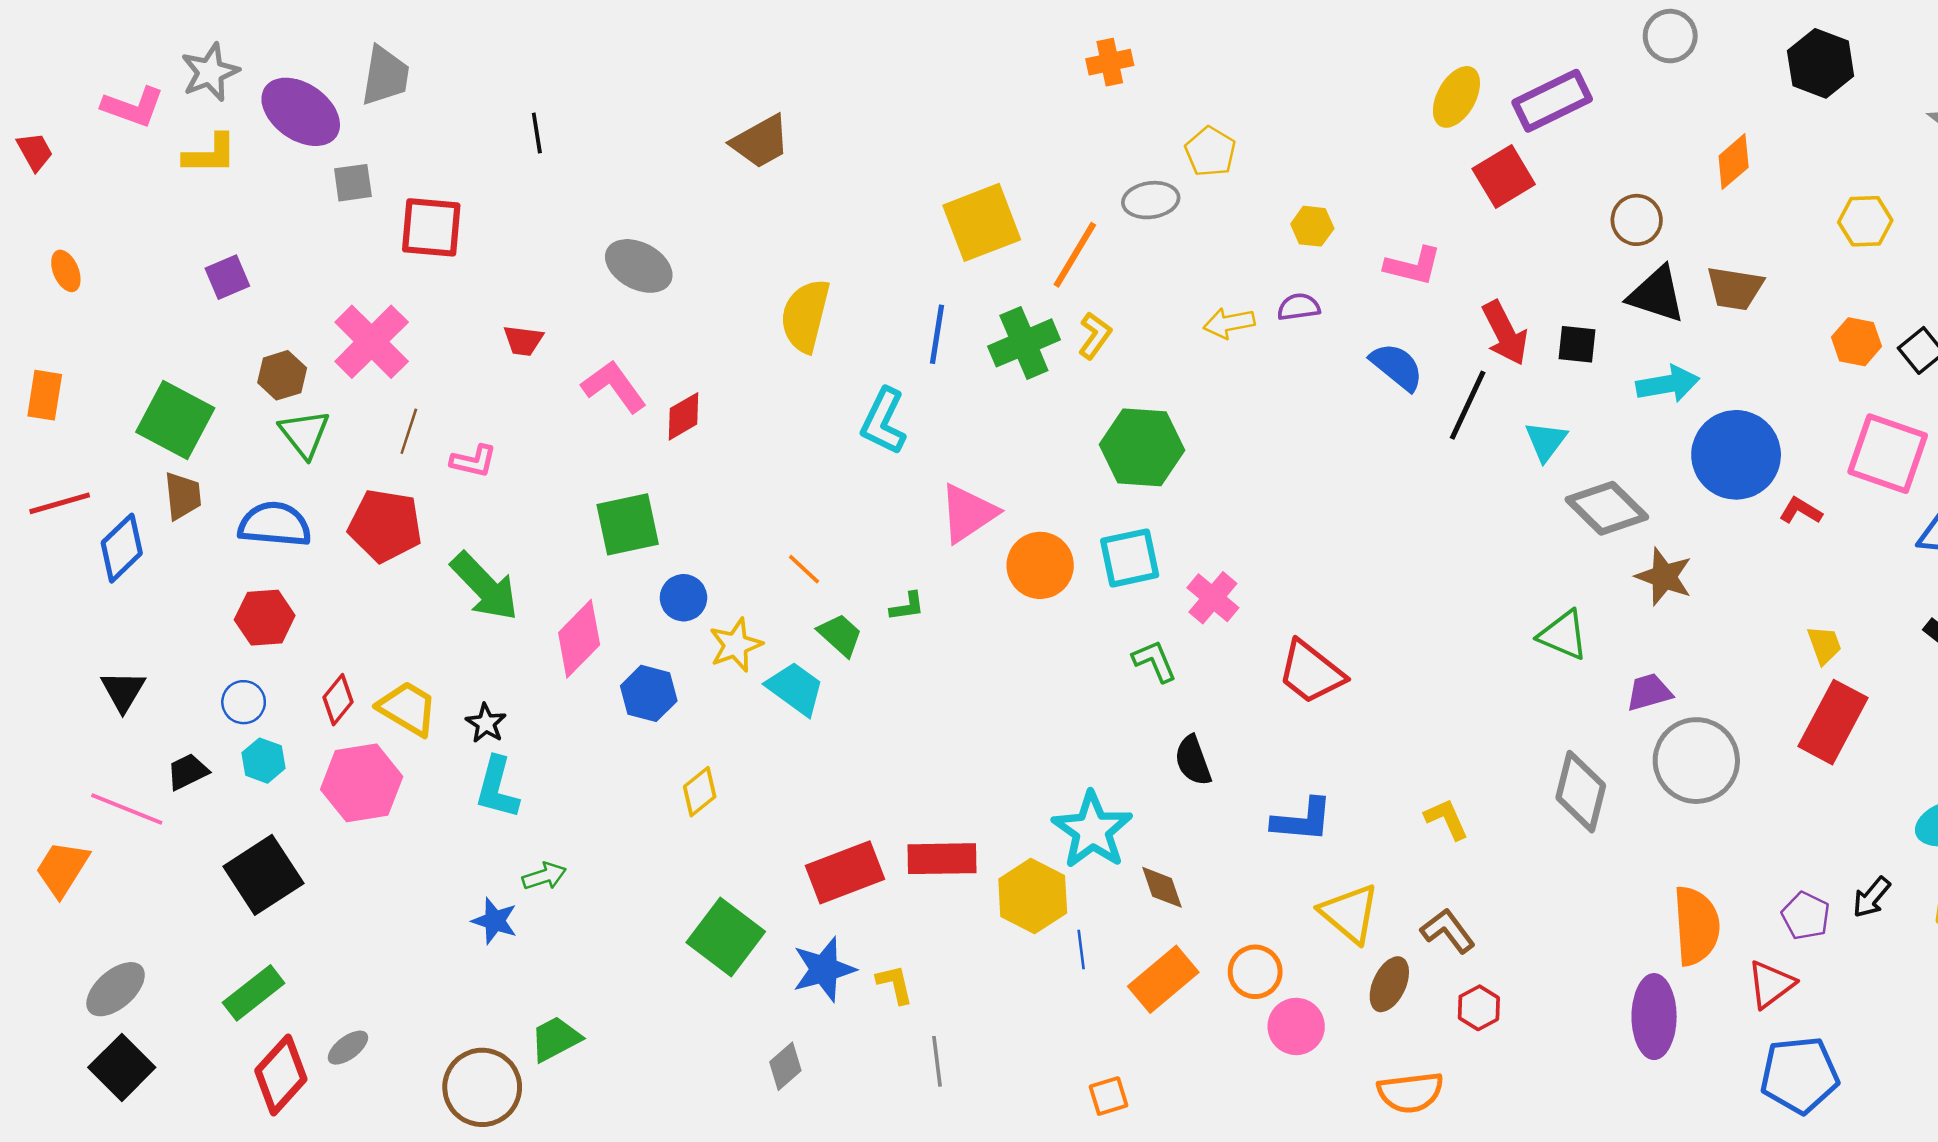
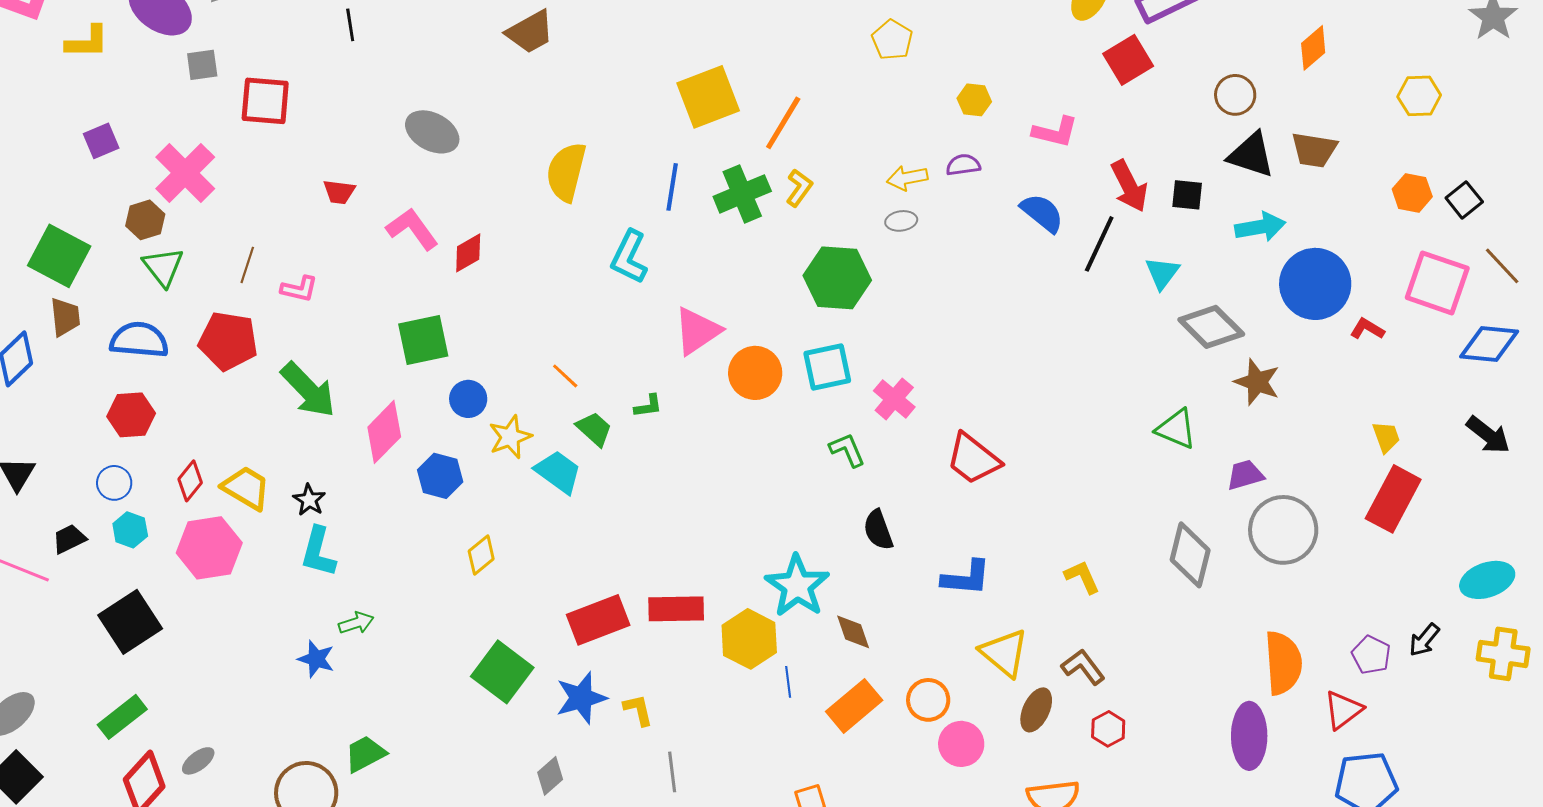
gray ellipse: (1151, 200) -> (901, 221), moved, size x0.7
pink cross: (372, 342) -> (185, 173), moved

